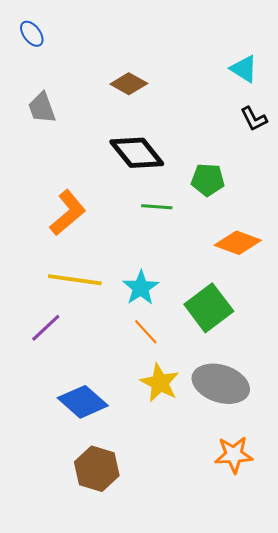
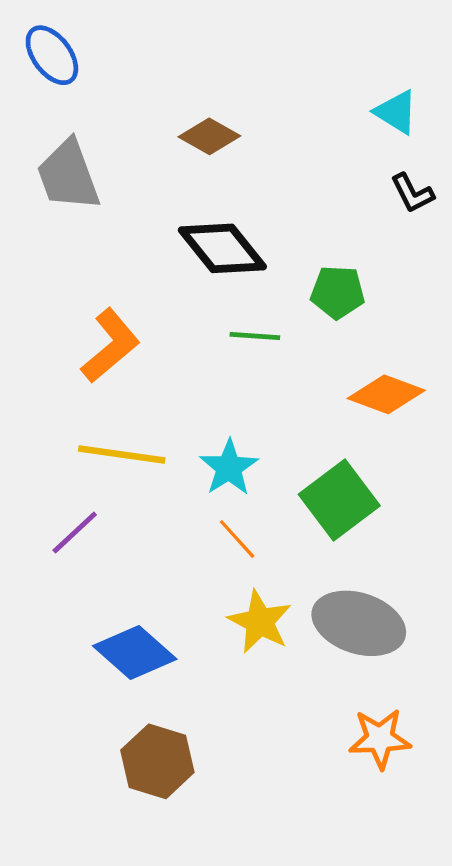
blue ellipse: (32, 34) -> (52, 55), size x1.4
gray trapezoid: (42, 108) -> (68, 175), size x1.4

